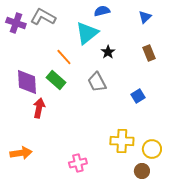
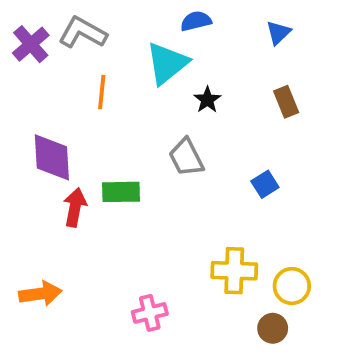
purple cross: (16, 23) -> (31, 44), turned 30
orange line: (64, 57) -> (102, 92), moved, turned 48
green rectangle: (56, 80) -> (121, 192), moved, turned -42

